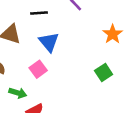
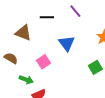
blue triangle: (49, 42) -> (67, 43), moved

